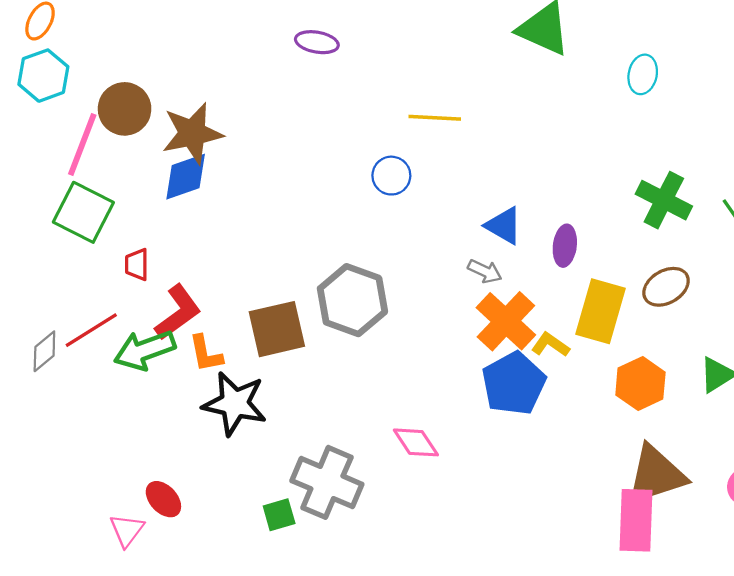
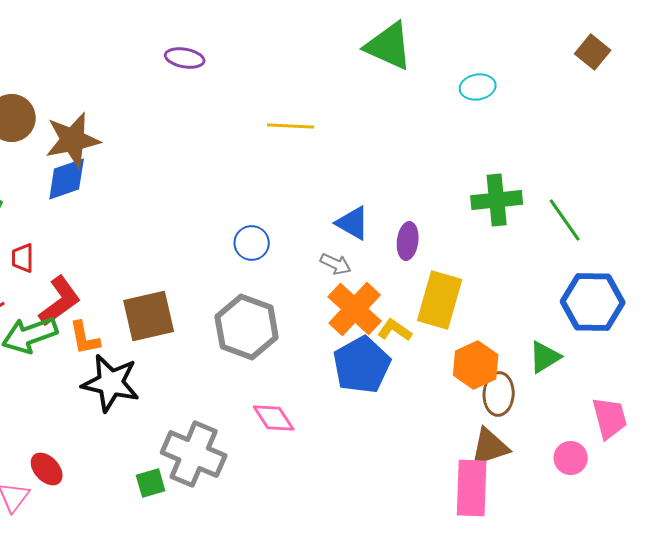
cyan ellipse: (643, 74) -> (478, 87), turned 68
blue circle: (391, 176) -> (252, 243), moved
green cross: (664, 200) -> (497, 200), turned -33
brown ellipse: (666, 287) -> (499, 394), moved, turned -57
gray hexagon: (352, 300) -> (247, 327), moved
brown triangle: (656, 475) -> (490, 447), size x0.7

